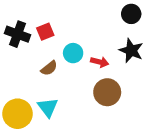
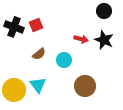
cyan circle: (73, 53) -> (64, 60), moved
red arrow: (100, 62) -> (81, 39), moved
brown circle: (107, 92) -> (85, 86), moved

